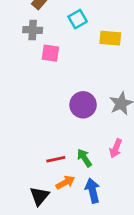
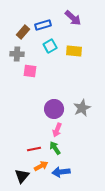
yellow rectangle: (110, 38) -> (74, 51), moved
pink arrow: (116, 148) -> (57, 130), moved
blue arrow: (93, 191) -> (61, 172), turned -84

